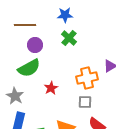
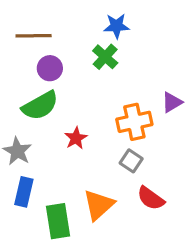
blue star: (65, 15) -> (117, 26), moved
gray square: (85, 102) -> (131, 161), turned 32

